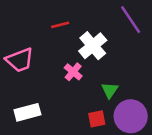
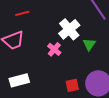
red line: (60, 25) -> (22, 13), moved
green triangle: (110, 90) -> (89, 44), moved

